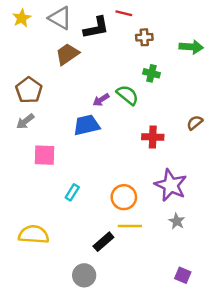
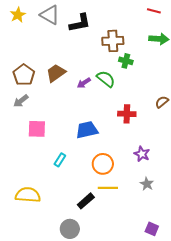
red line: (124, 13) -> (154, 11), moved
brown cross: (144, 37) -> (113, 41), moved, size x1.5
brown trapezoid: (67, 54) -> (56, 73), moved
blue trapezoid: (87, 125) -> (87, 130), moved
purple star: (171, 185) -> (142, 154), size x0.6

